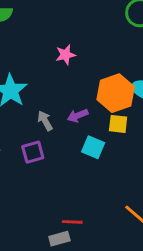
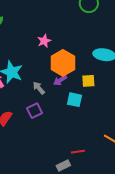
orange hexagon: (116, 93) -> (63, 63), moved
red line: (72, 222) -> (78, 152), moved

